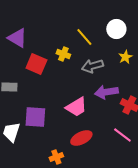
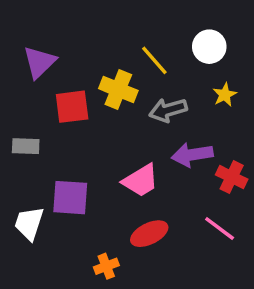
purple triangle: (17, 38) -> (39, 62), turned 45
yellow cross: (63, 54) -> (118, 90), size x1.5
red square: (36, 64) -> (72, 107), turned -30

